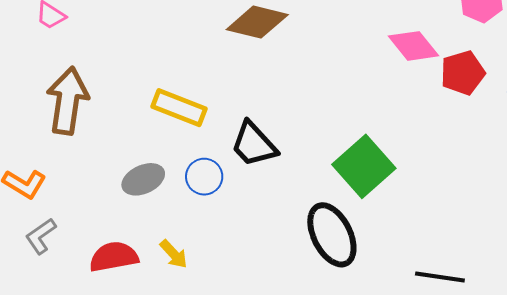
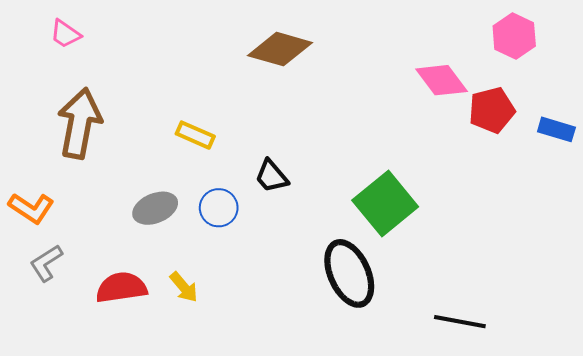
yellow rectangle: (179, 108) -> (195, 135), size x0.7
black trapezoid: (254, 144) -> (272, 176), size x0.7

